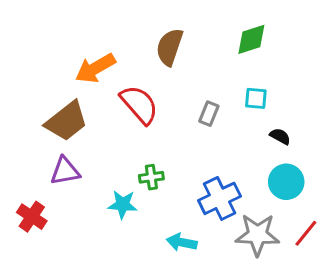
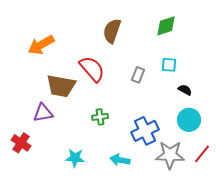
orange arrow: (95, 68) -> (41, 45), moved
brown trapezoid: (67, 121) -> (61, 86), moved, turned 48
cyan star: (123, 204) -> (75, 158), moved

